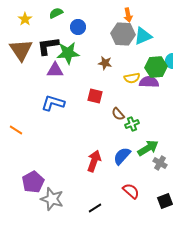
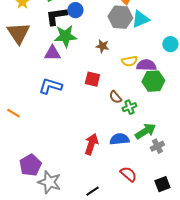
black L-shape: (48, 46) -> (56, 16), moved
green hexagon: (156, 67) -> (153, 81), moved
blue semicircle: (122, 156) -> (119, 139), turned 42
gray cross: (160, 163) -> (157, 146), turned 32

